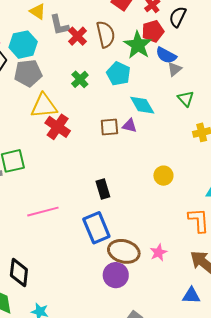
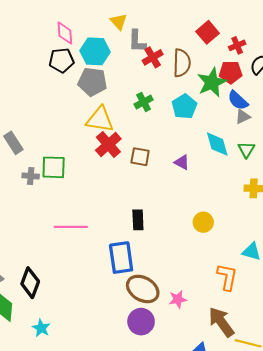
cyan diamond: (142, 105) -> (217, 144), moved
brown square: (109, 127) -> (140, 157), moved
purple circle: (116, 275) -> (141, 322), moved

